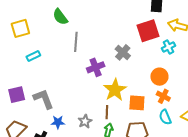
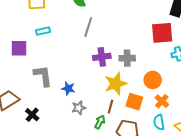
gray cross: (123, 52) -> (127, 58), moved, turned 35
orange circle: (159, 77) -> (153, 80), moved
purple square: (17, 95) -> (19, 48), moved
brown line: (107, 112) -> (110, 107), moved
blue star: (58, 122) -> (68, 88), moved

